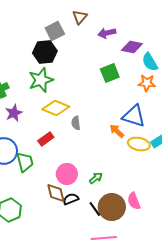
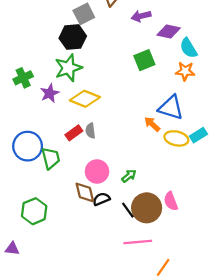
purple star: (14, 113) -> (50, 93), moved
gray semicircle: (76, 123) -> (90, 131), moved

